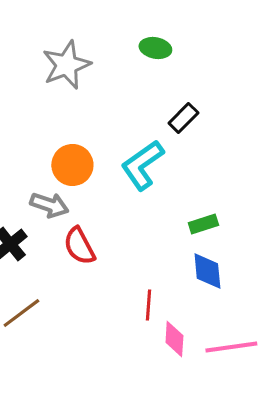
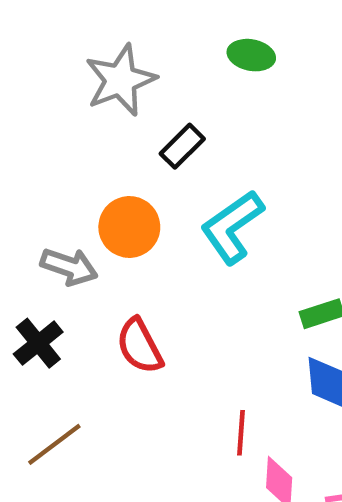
black rectangle: (183, 118) -> (182, 146), moved
gray arrow: (49, 205) -> (69, 267), moved

